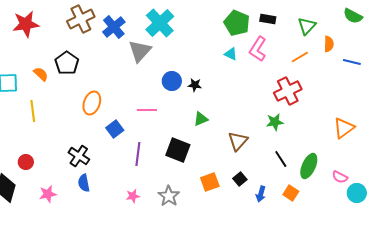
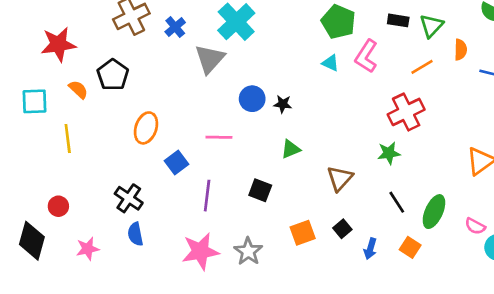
black rectangle: (268, 19) -> (398, 20), moved
red star: (26, 24) -> (58, 44), moved
blue cross: (114, 27) -> (175, 27), size x0.7
black square: (178, 150) -> (260, 190), size x0.7
pink star: (133, 196) -> (200, 251), size x2.0

